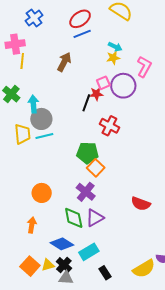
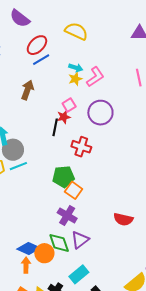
pink L-shape: (144, 67) -> (95, 77), moved, turned 35
purple circle: (123, 86) -> (100, 113), moved
orange circle: (42, 193) -> (44, 253), moved
orange arrow: (32, 225) -> (26, 265), moved
blue diamond: (62, 244) -> (29, 248), moved

